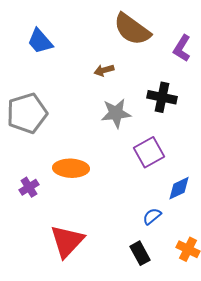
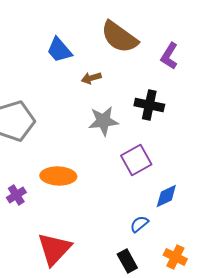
blue trapezoid: (40, 41) -> (59, 50), moved

